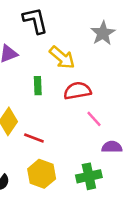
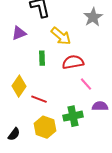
green cross: (89, 176) -> (73, 116), moved

